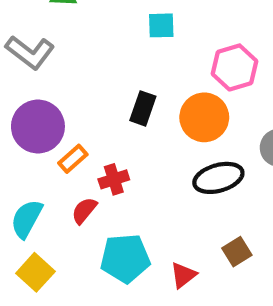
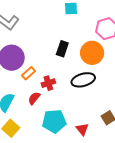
black ellipse: (218, 178) -> (83, 80), moved
red triangle: (183, 275) -> (82, 129), turned -32

